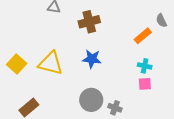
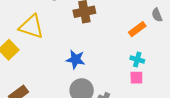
blue star: (92, 59) -> (76, 59), moved
yellow triangle: (51, 63) -> (31, 27), moved

